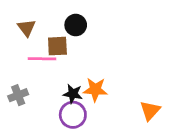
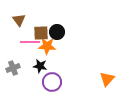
black circle: (76, 25) -> (57, 32), moved
orange star: (95, 90) -> (47, 46), moved
black star: (73, 94) -> (40, 66), moved

